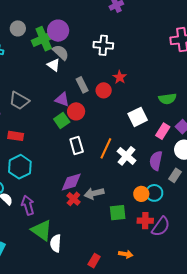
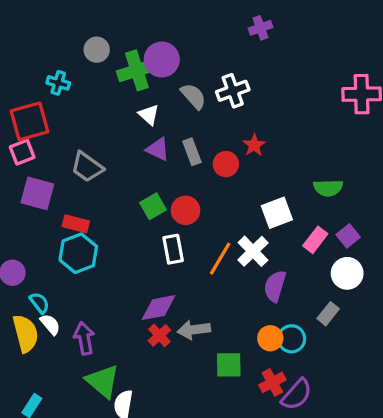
white cross: (103, 45) -> (233, 91), turned -30
gray semicircle: (61, 52) -> (193, 96), moved
purple triangle: (62, 99) -> (158, 149), moved
red circle: (76, 111) -> (186, 210), moved
white cross: (126, 156) -> (253, 251), moved
purple semicircle: (156, 161) -> (275, 286), moved
cyan hexagon: (20, 167) -> (78, 253), moved
red cross: (145, 221) -> (272, 382), turned -35

